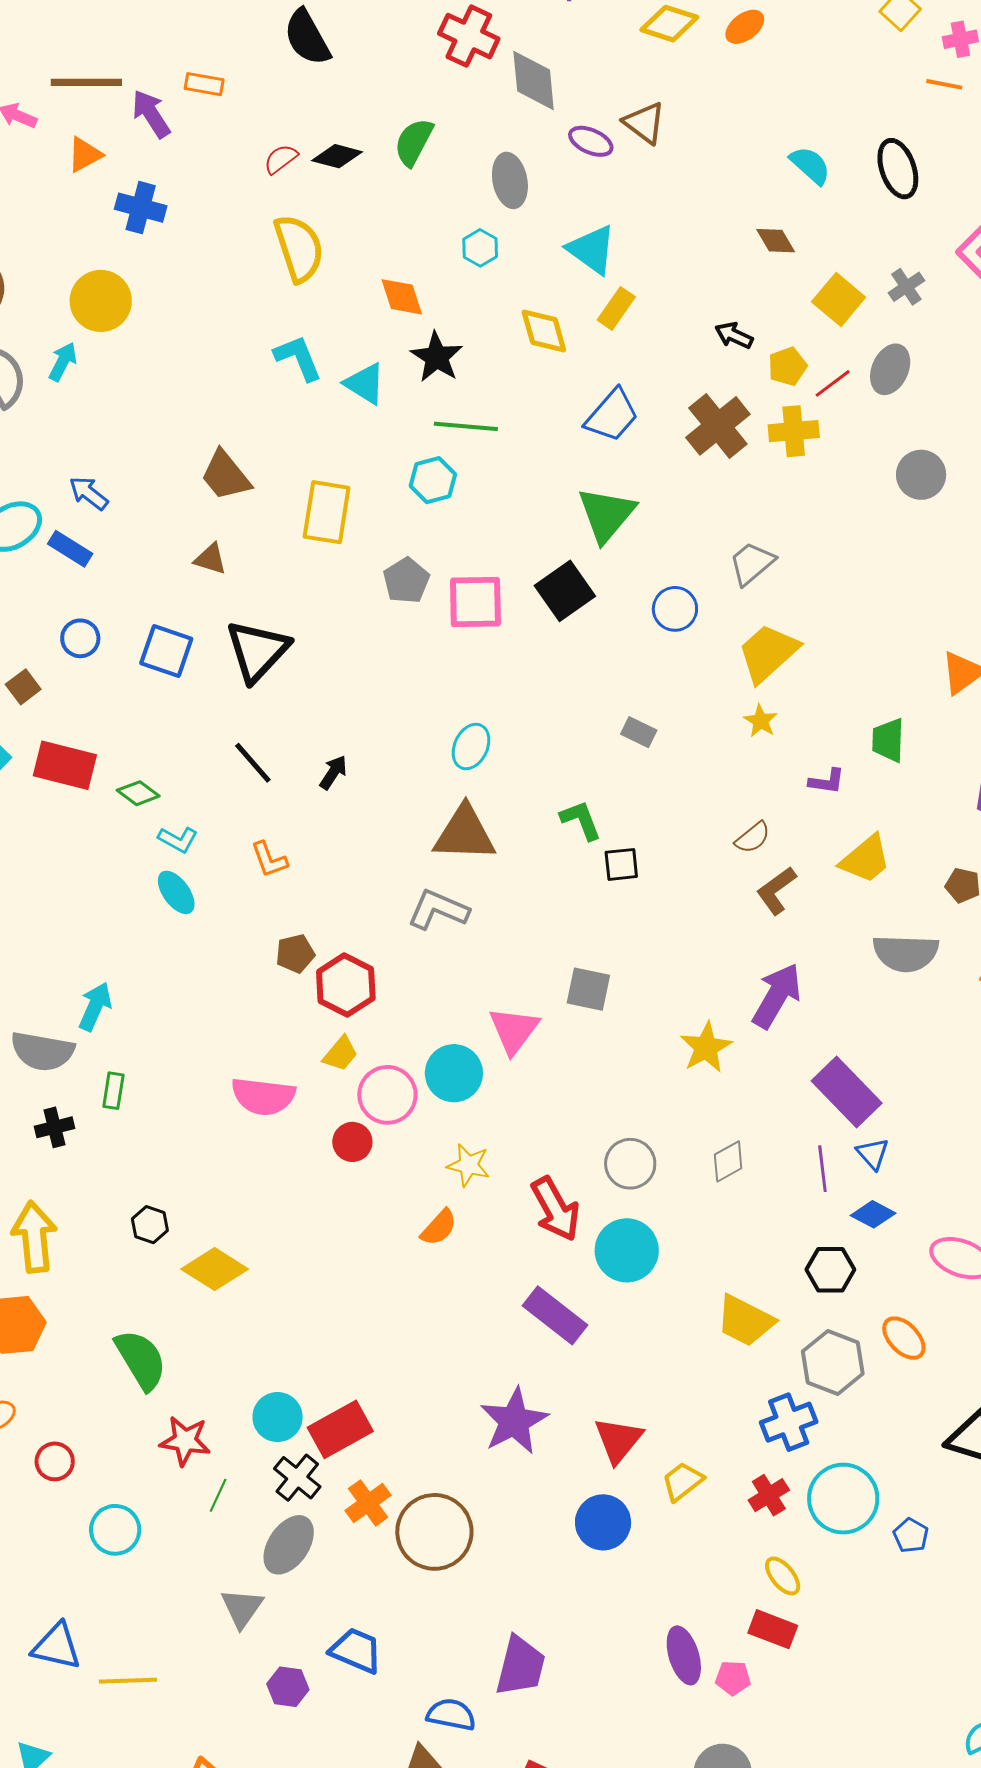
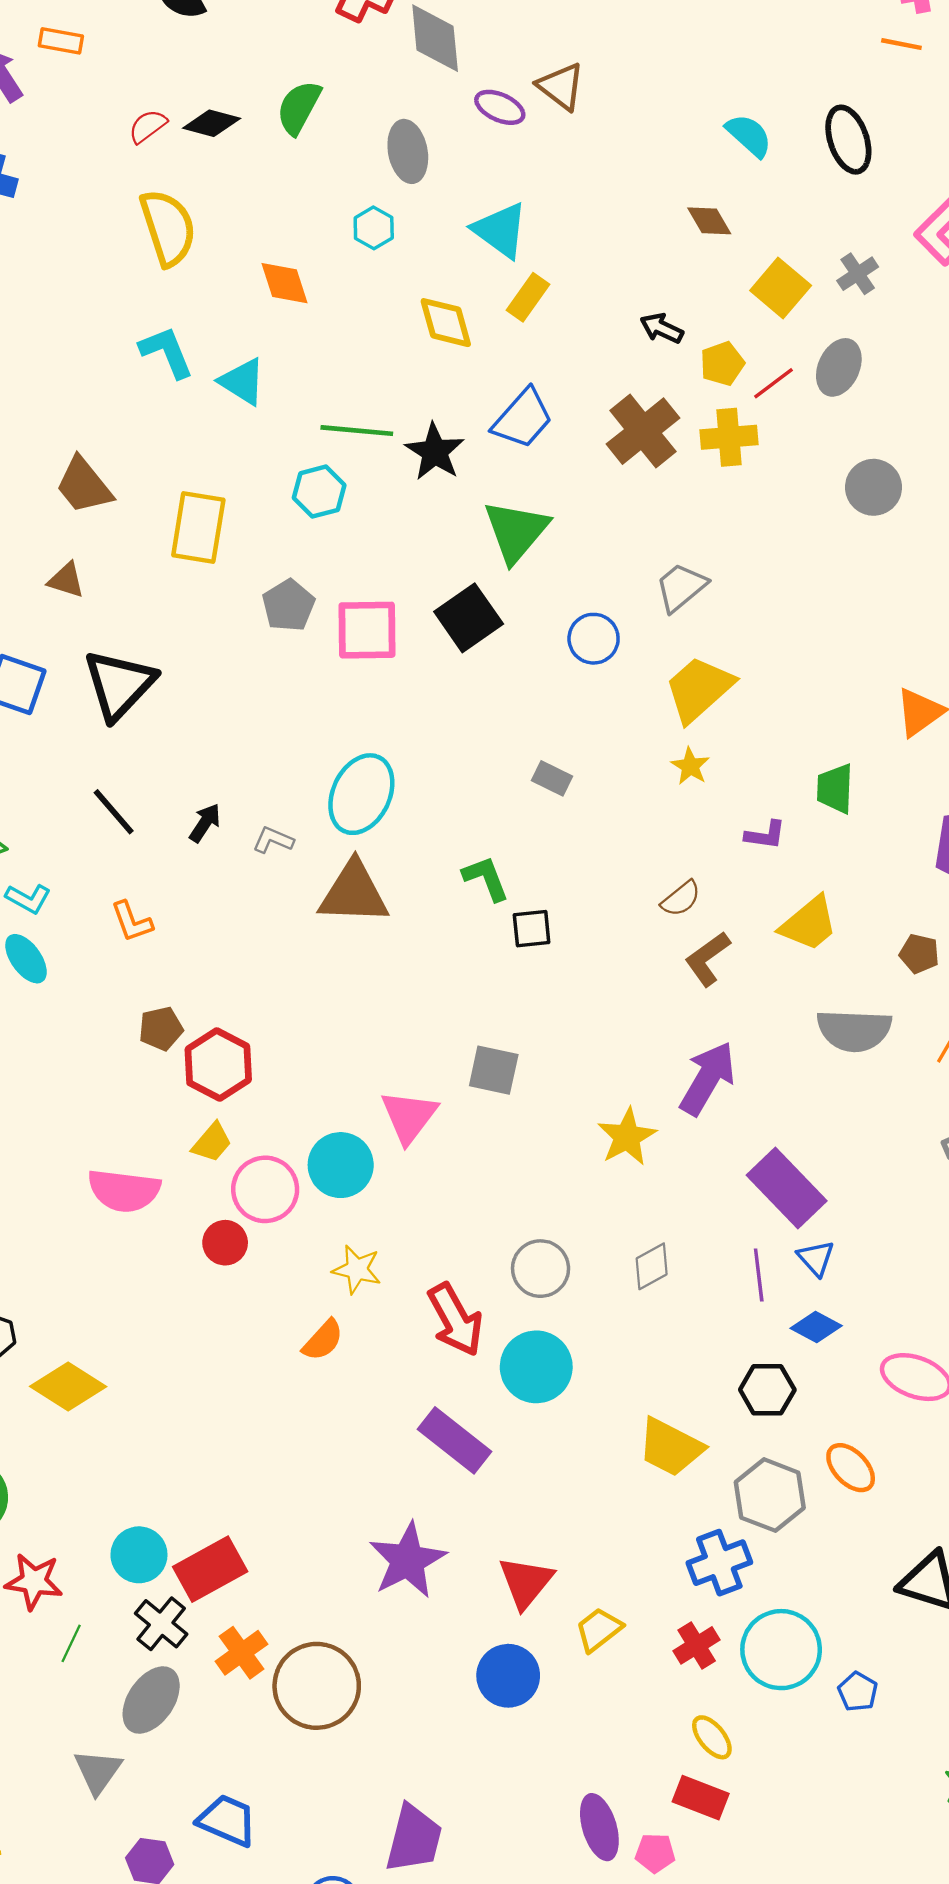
black star: (437, 357) -> (435, 452), moved
cyan ellipse: (471, 747) -> (361, 794), size x1.5
gray L-shape: (438, 910) -> (273, 840), moved, size x0.6

